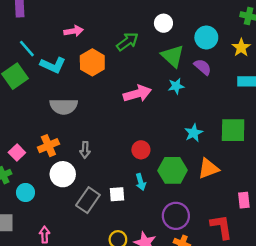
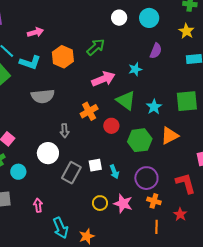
pink arrow: (74, 31) -> (35, 32), moved
cyan circle: (206, 37) -> (149, 18), moved
green arrow: (127, 42) -> (96, 47), moved
green triangle: (173, 56) -> (126, 100), moved
purple semicircle: (203, 67) -> (156, 51), turned 77
orange cross: (48, 146) -> (89, 111), moved
cyan arrow: (141, 182) -> (114, 172), moved

